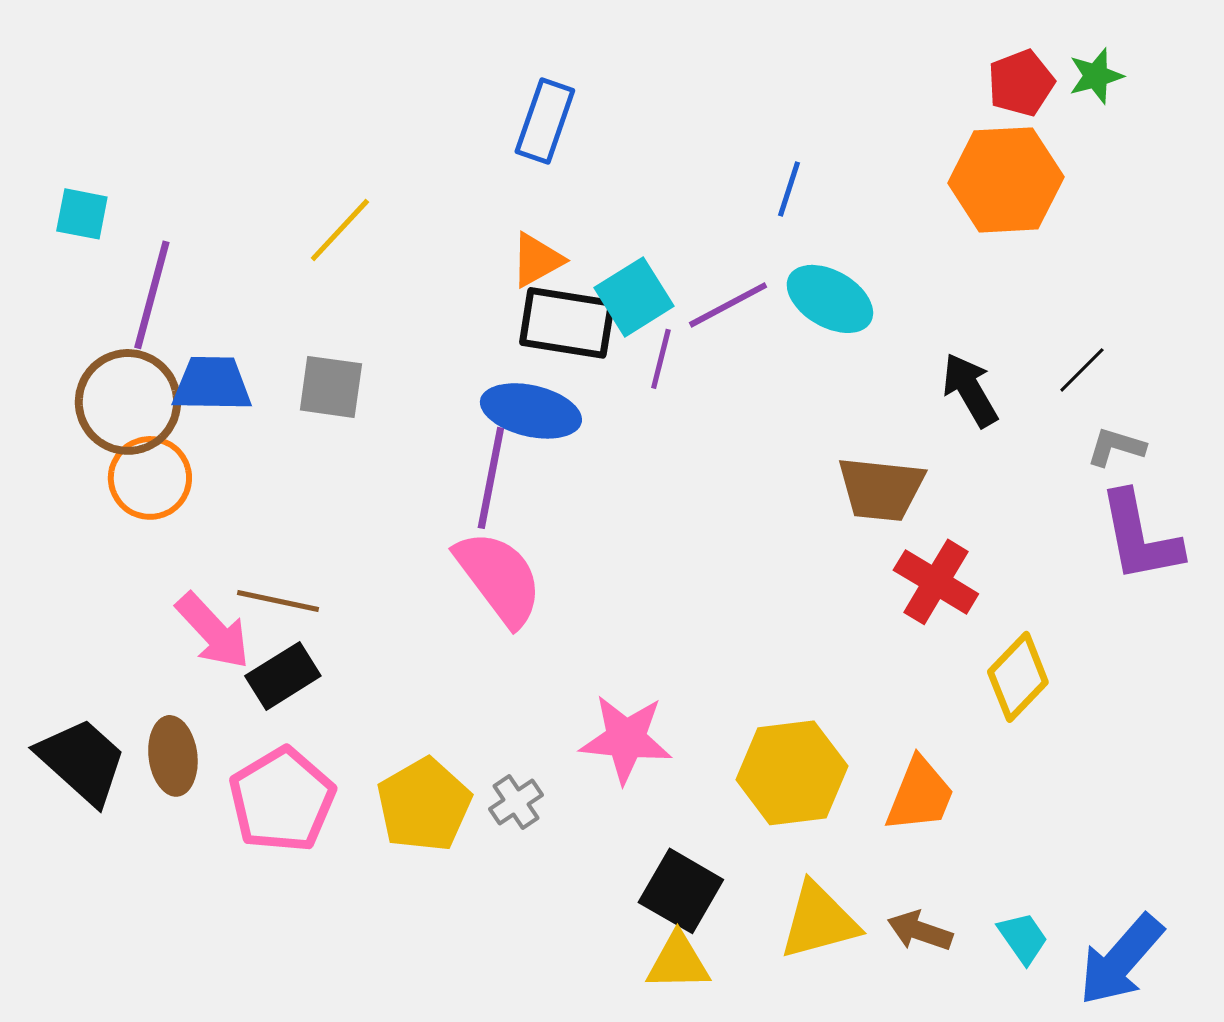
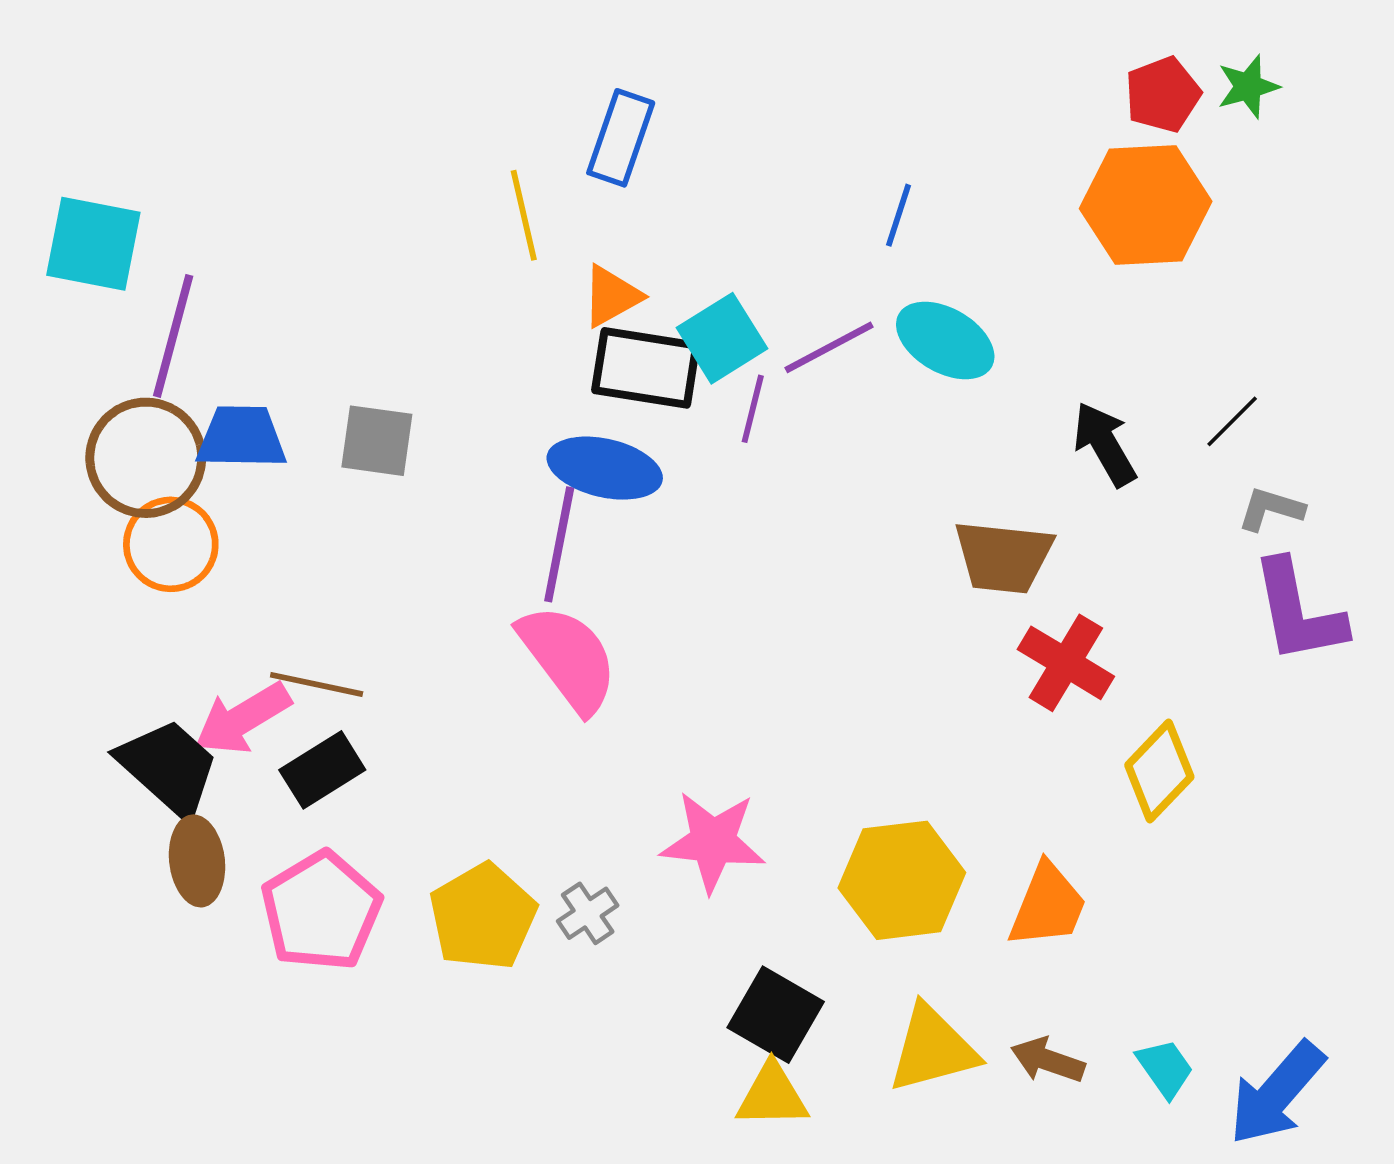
cyan square: (82, 214) -> (93, 244), size x1.6
yellow line: (340, 230) -> (524, 215), moved, turned -56
pink arrow: (213, 631) -> (243, 719), turned 102
black trapezoid: (82, 761) -> (169, 768), moved

